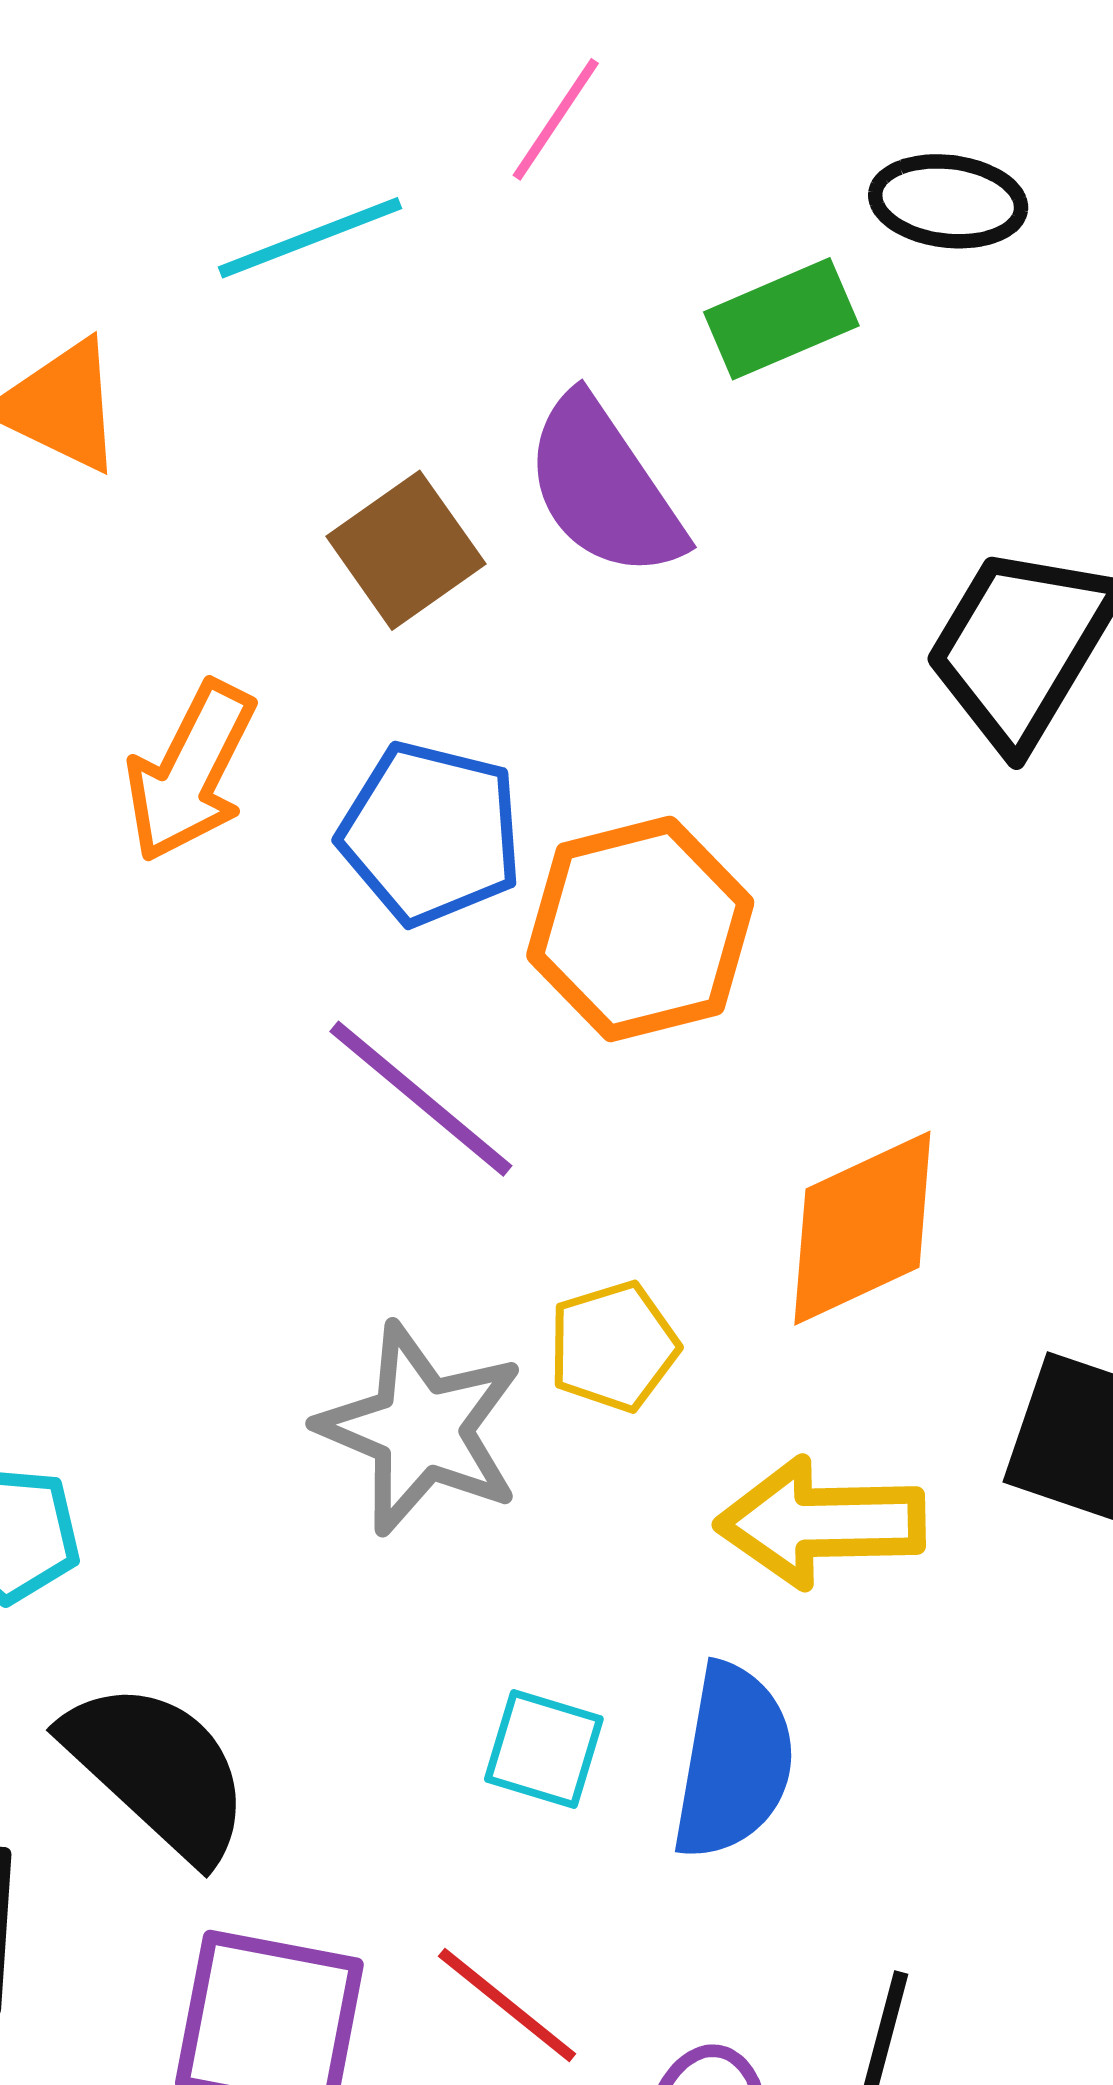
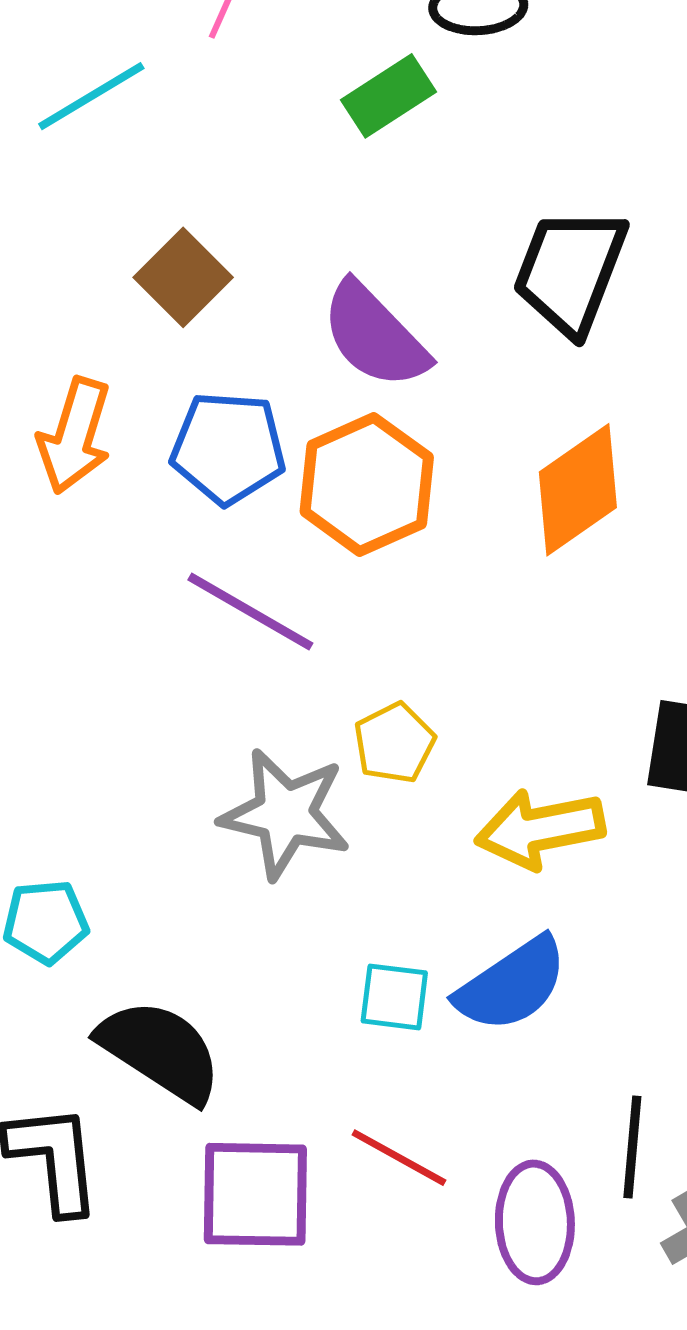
purple semicircle: (604, 487) -> (375, 335), moved
orange diamond: (862, 1228) -> (578, 490), moved
blue semicircle: (733, 1761) -> (512, 985), turned 56

